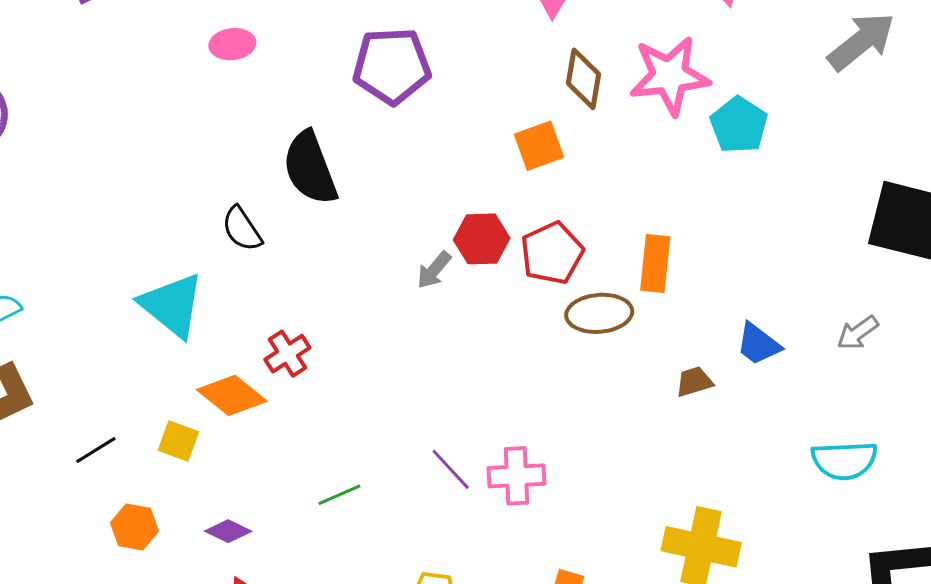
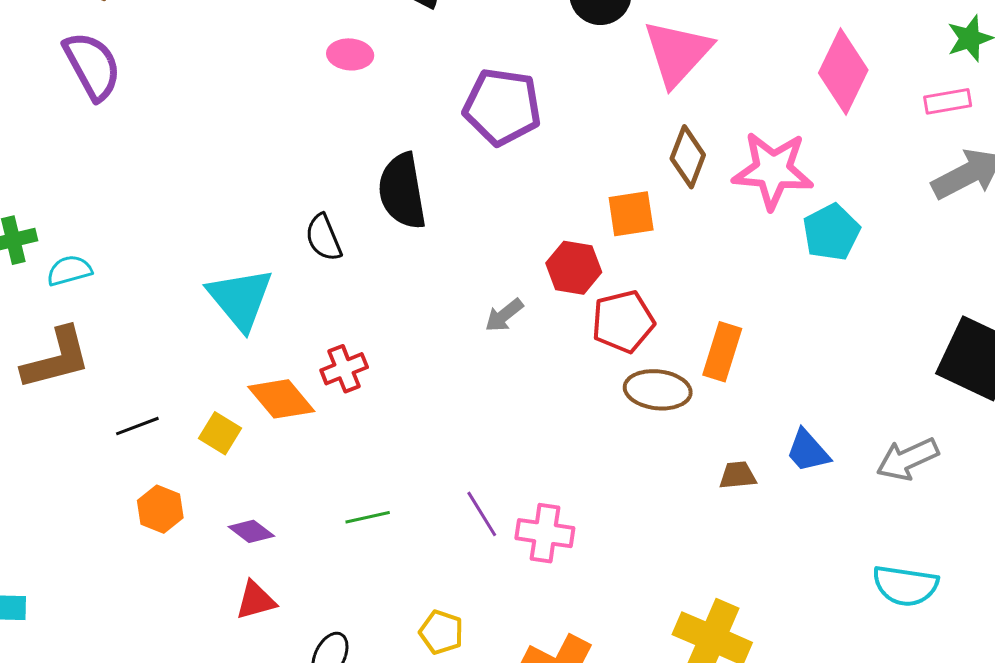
red hexagon: (482, 239) -> (574, 268), moved
gray arrow: (858, 333) -> (907, 459), size x1.4
cyan semicircle: (844, 460) -> (905, 586), moved

